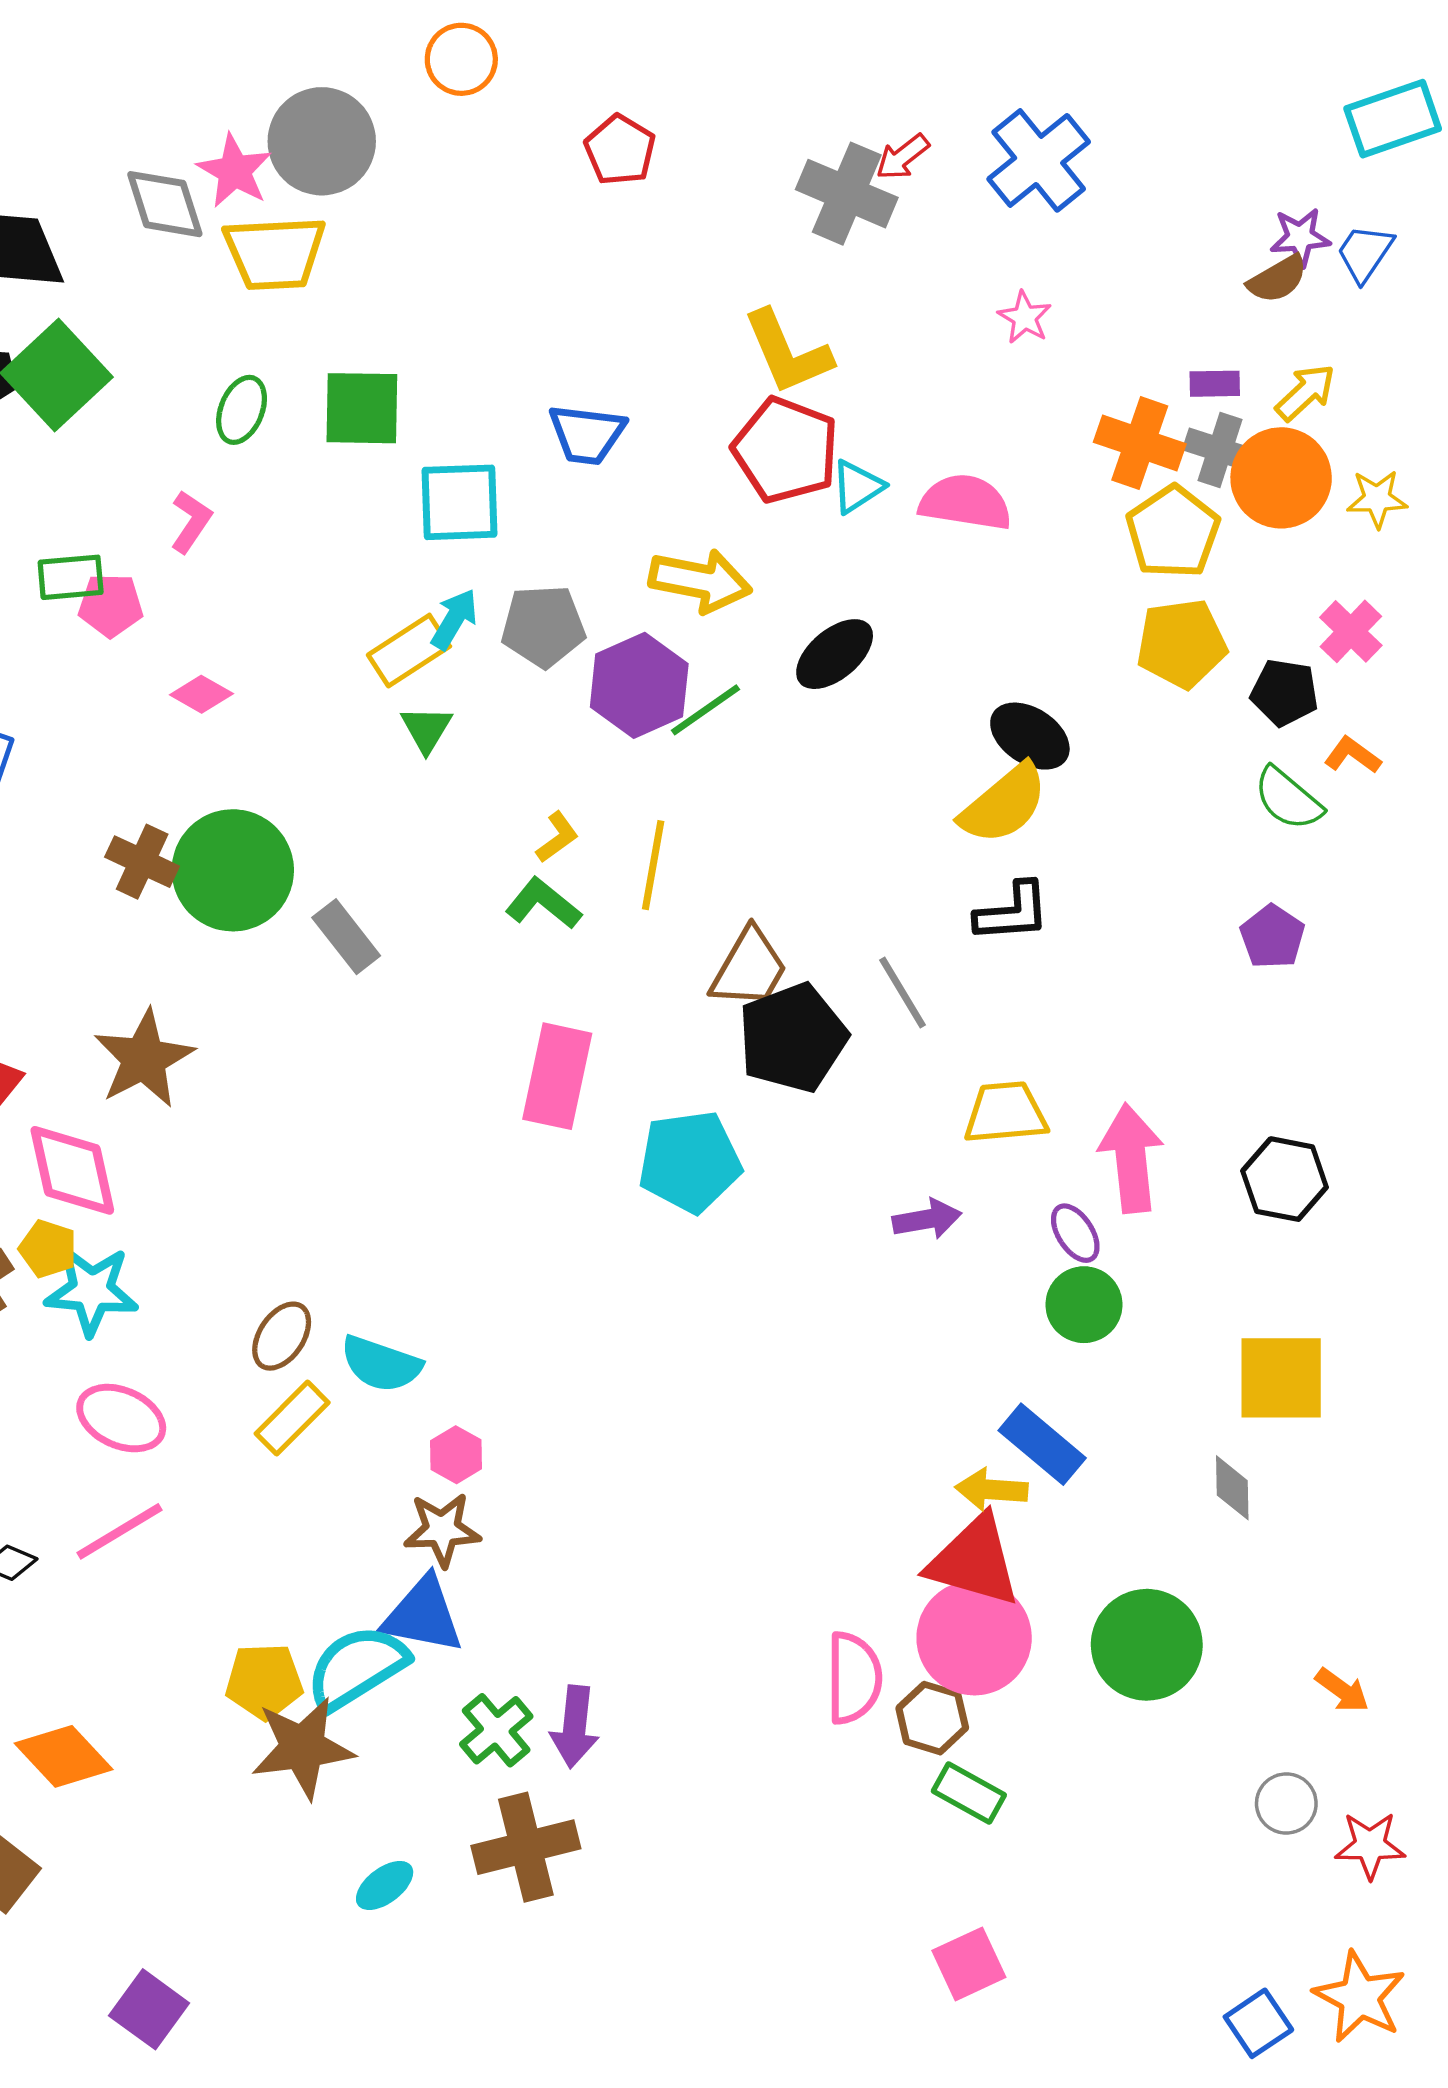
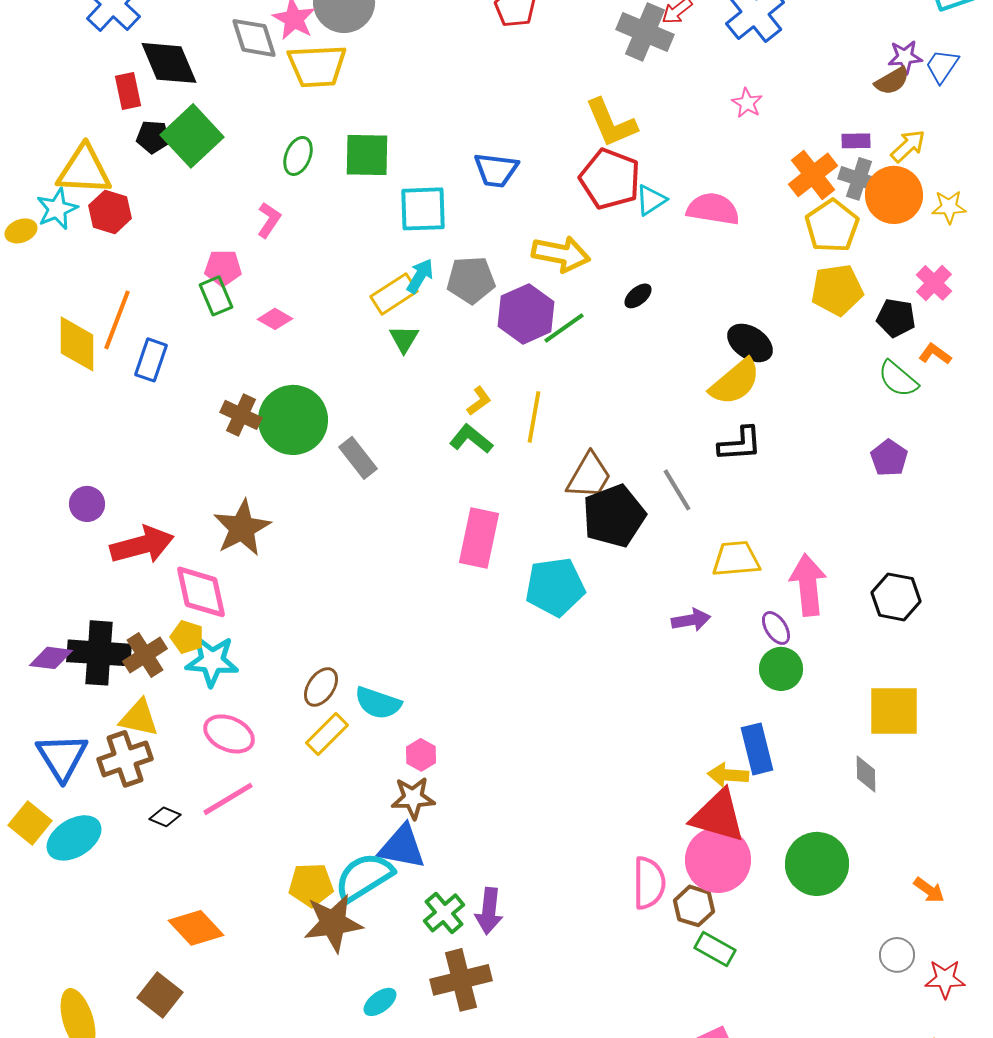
orange cross: (1140, 443) -> (813, 175), turned 33
green rectangle: (71, 577) -> (216, 296), moved, turned 72
black ellipse: (835, 654) -> (638, 296), size x0.6
blue rectangle: (1042, 1444) -> (757, 749), turned 36

